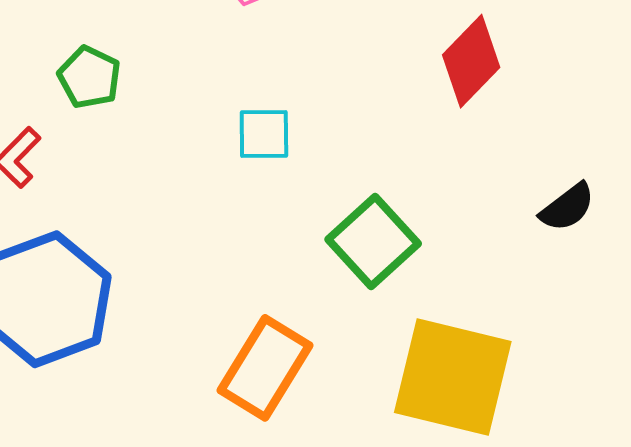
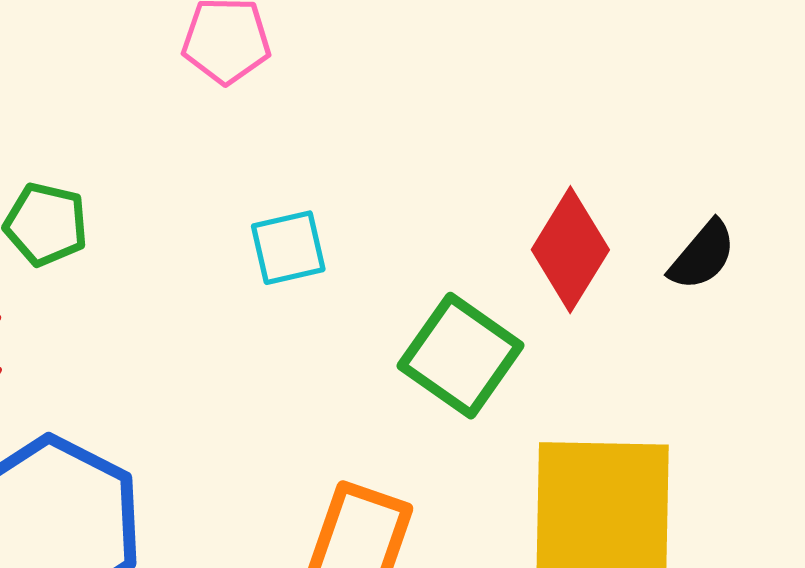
red diamond: (471, 61) -> (570, 250), moved

